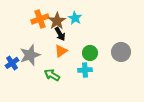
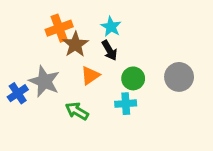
brown star: (57, 21) -> (75, 44), moved
black arrow: (60, 34) -> (109, 50), moved
gray star: (30, 55) -> (44, 81), turned -30

